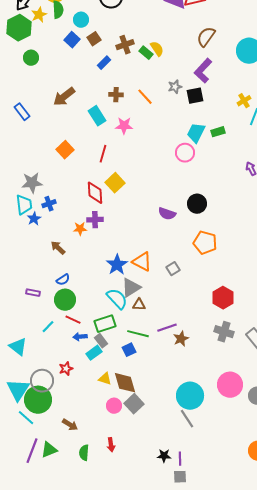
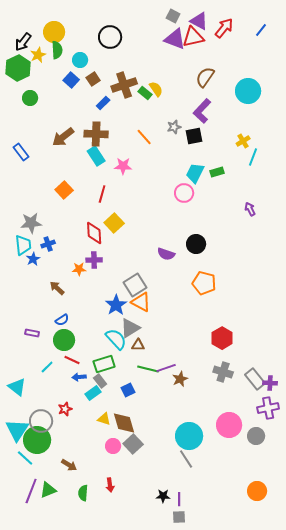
brown cross: (125, 45) -> (124, 85), size x1.4
brown cross: (116, 95) -> (96, 134), moved, size x1.6
gray square: (173, 269) -> (135, 285), moved, size x1.6
green line: (138, 334) -> (148, 369), moved

